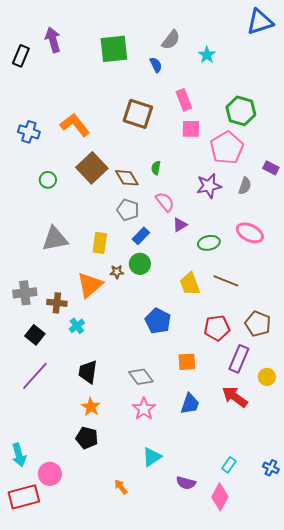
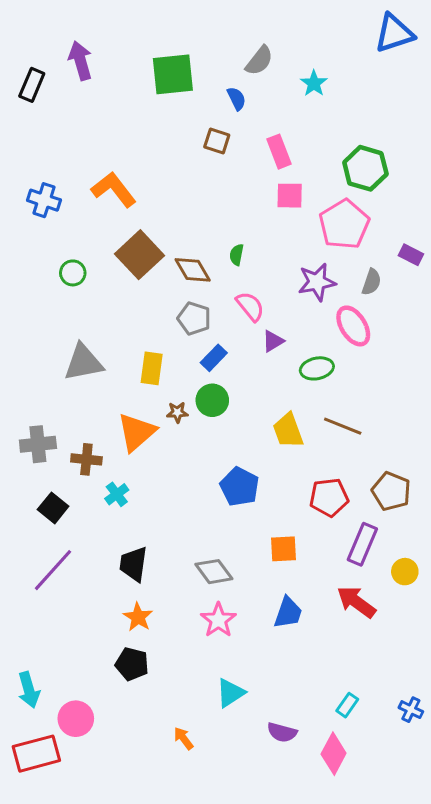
brown square: (138, 114) -> (217, 141), moved, size x0.6
pink ellipse: (250, 233) -> (353, 326), moved, turned 32

